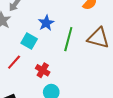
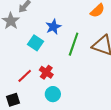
red line: (14, 62) -> (25, 76), moved

